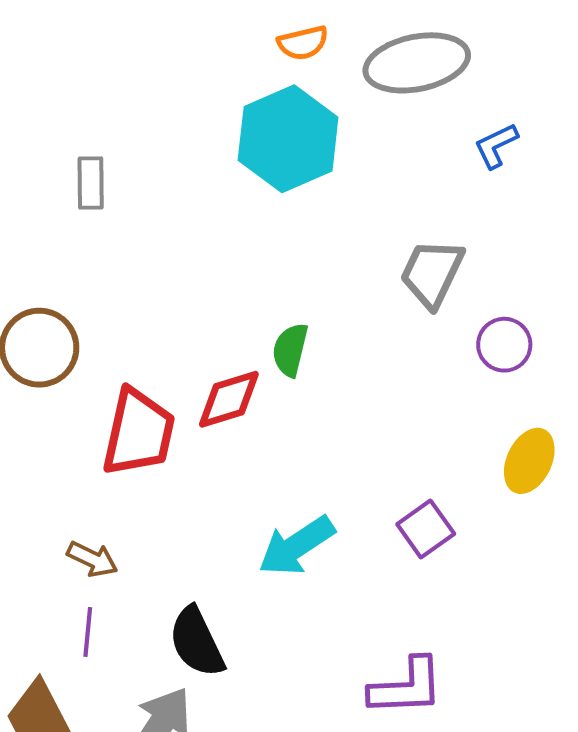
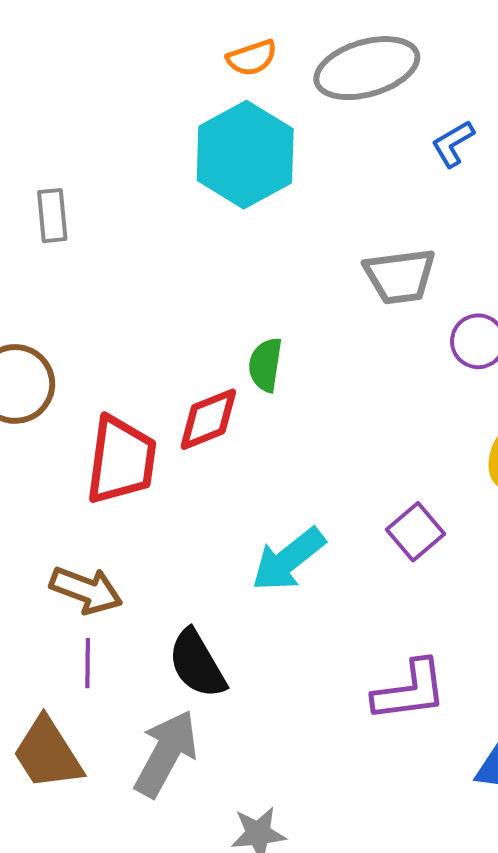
gray trapezoid: (432, 273) -> (400, 276), turned -118
brown arrow: (92, 559) -> (86, 590), size x1.4

